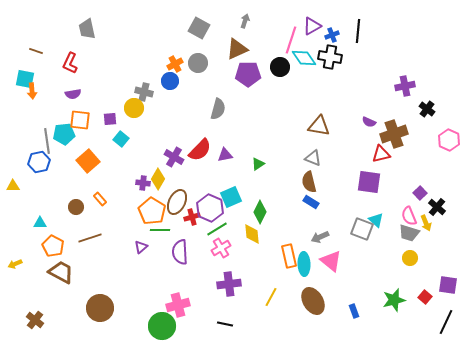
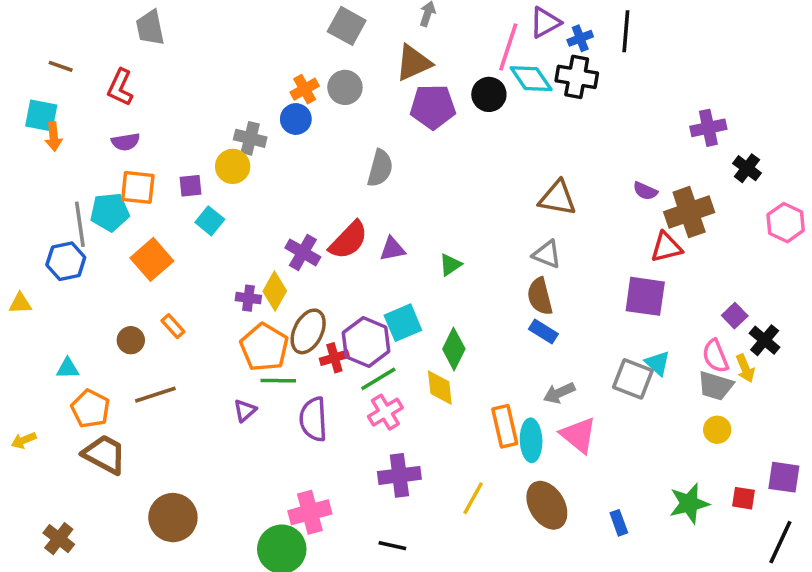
red square: (425, 297) -> (743, 498), turned -32

